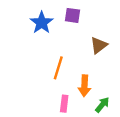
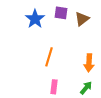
brown triangle: (99, 45) -> (82, 19), moved
orange arrow: (84, 86) -> (89, 63), moved

